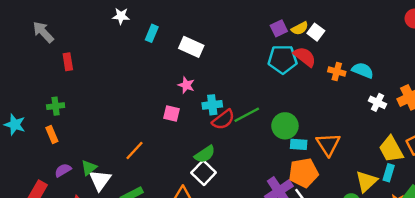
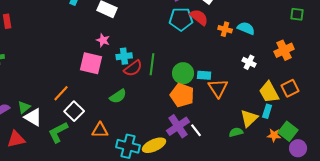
white cross: (378, 102) -> (249, 62), moved
pink square: (171, 113) -> (91, 63), size x1.6
green line: (247, 115) -> (152, 64), turned -55
cyan rectangle: (299, 144) -> (204, 75), moved
white square: (204, 173) -> (74, 111), moved
orange pentagon: (303, 173) -> (182, 95), moved, turned 30
white triangle: (100, 180) -> (33, 117), turned -36

